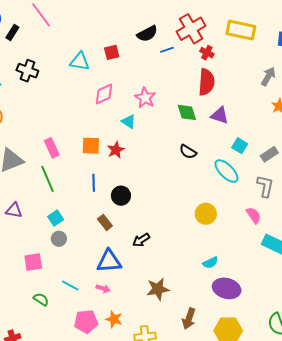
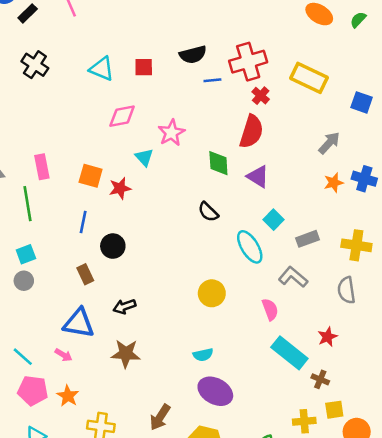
gray L-shape: (265, 186) -> (293, 277), turned -75
cyan line: (70, 286) -> (23, 357), moved
brown star: (158, 289) -> (126, 354), moved

